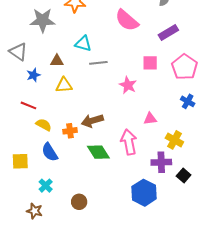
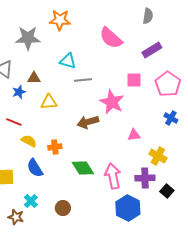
brown triangle: (57, 61) -> (34, 78), moved
pink star: (128, 85) -> (112, 102), size x1.4
brown arrow: (92, 121) -> (88, 122), moved
pink arrow: (129, 142) -> (113, 176), moved
brown circle: (79, 202) -> (63, 208), moved
brown star: (34, 211) -> (16, 217), moved

